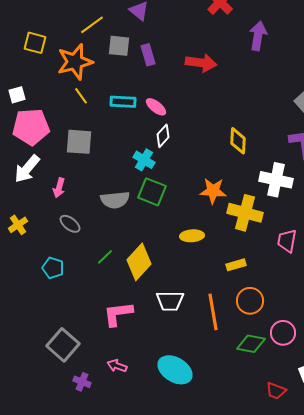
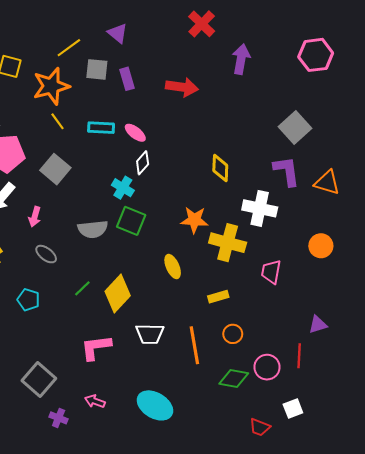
gray square: (79, 142) -> (55, 169), turned 36
yellow ellipse: (192, 236) -> (173, 267), turned 70
orange circle: (250, 301) -> (233, 334), size x0.7

